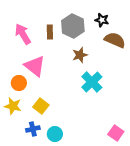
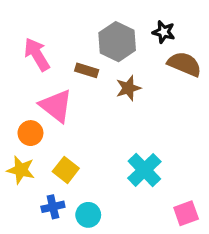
brown rectangle: (50, 32) -> (87, 70), moved, turned -72
cyan cross: (92, 82) -> (144, 170), moved
pink square: (116, 133) -> (186, 213), turned 35

